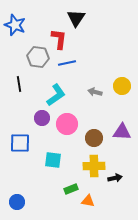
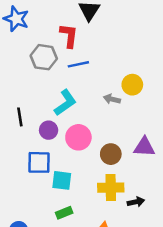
black line: (19, 84) -> (20, 117), moved
yellow circle: (122, 86) -> (132, 85), moved
blue square: (20, 143) -> (39, 162), moved
green rectangle: (71, 189) -> (64, 213), moved

